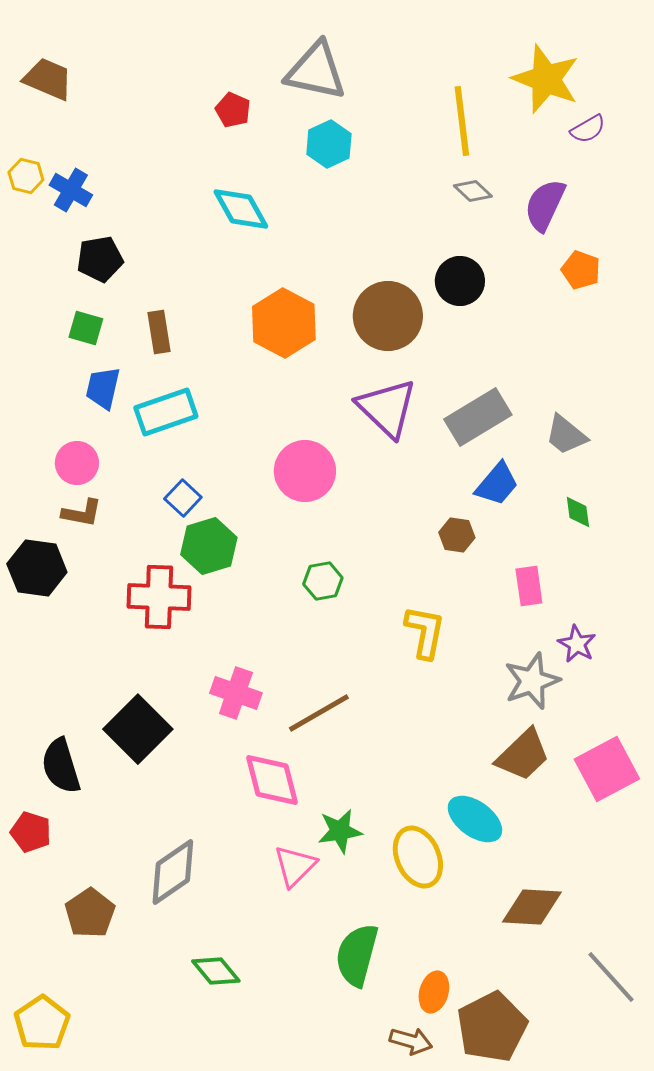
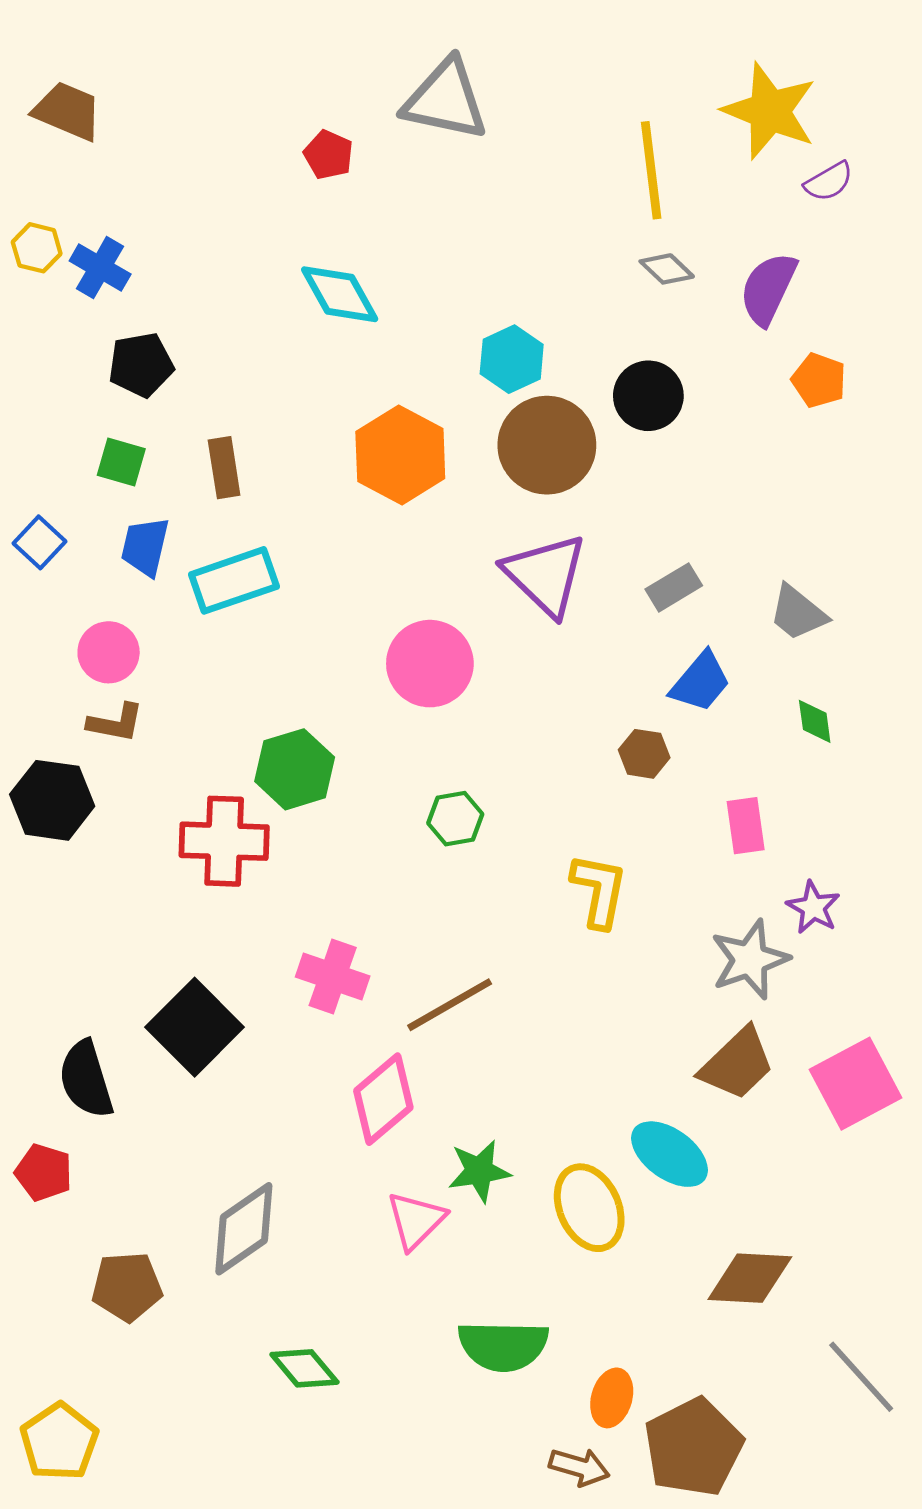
cyan hexagon: (329, 144) -> (512, 359), moved
gray rectangle: (478, 417) -> (674, 587), size x0.6
blue square: (183, 498) -> (39, 542), moved
pink diamond: (272, 780) -> (383, 1099), turned 64
brown pentagon: (90, 913) -> (127, 1287), turned 30
green semicircle: (357, 955) -> (503, 1346), turned -104

